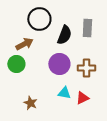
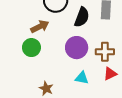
red triangle: (82, 98) -> (110, 74), moved

